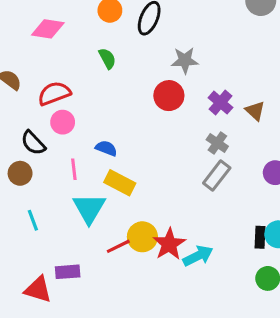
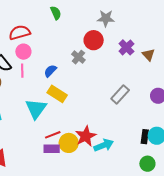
gray cross: (217, 143) -> (78, 57), moved
blue semicircle: (106, 148) -> (50, 71), turned -72
pink line: (74, 169) -> (22, 71), moved
yellow circle: (142, 237) -> (69, 143), moved
purple rectangle: (68, 272) -> (52, 149), moved

